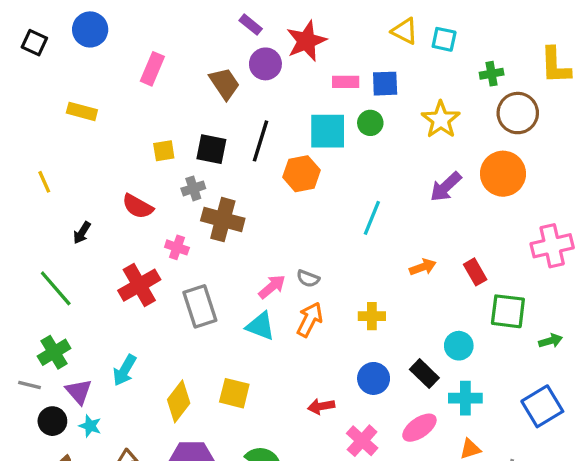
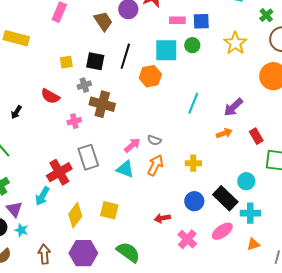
green cross: (492, 74) -> (266, 15), turned -32
yellow rectangle: (82, 111) -> (16, 38), size x1.4
purple arrow: (446, 187) -> (233, 107), moved
pink cross: (177, 247) -> (74, 121), turned -32
red cross: (139, 285) -> (59, 172), moved
black rectangle: (424, 374) -> (225, 198), size x1.4

